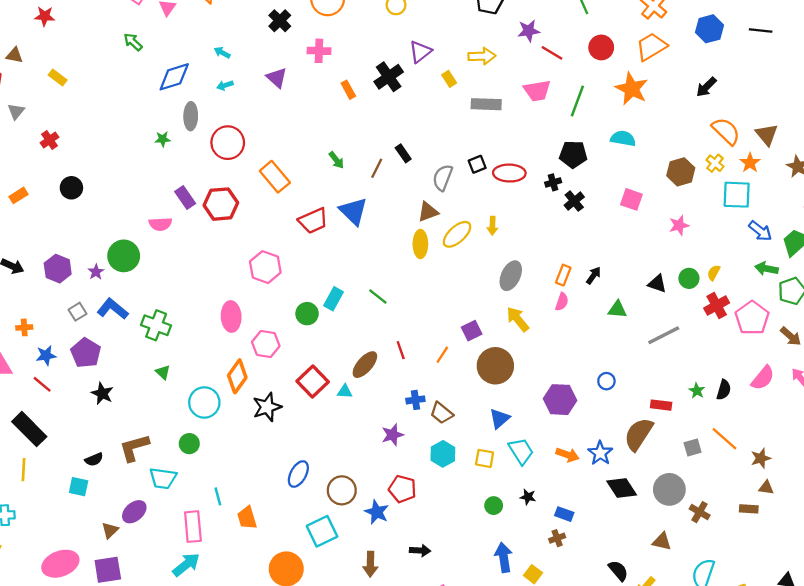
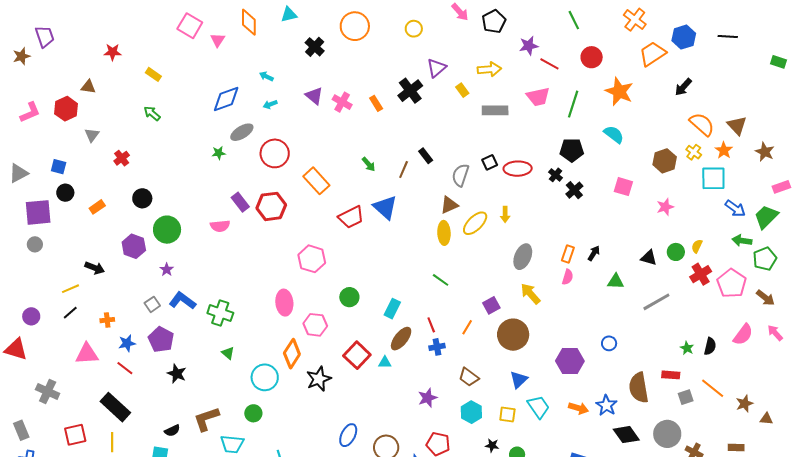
green arrow: (133, 42) -> (152, 113), moved
orange trapezoid: (651, 47) -> (653, 54), moved
pink cross: (319, 51) -> (342, 102), moved, turned 30
yellow rectangle: (58, 77) -> (153, 74), moved
gray ellipse: (191, 116) -> (242, 132), turned 60
cyan semicircle: (623, 138) -> (614, 134), turned 30
black cross: (553, 182) -> (555, 175), turned -32
green circle: (124, 256) -> (167, 230), moved
purple hexagon: (58, 269) -> (134, 246), moved
green line: (378, 296) -> (441, 280), moved
cyan rectangle: (333, 299) -> (392, 309), moved
blue cross: (415, 400) -> (437, 347), moved
red rectangle: (661, 405) -> (671, 375), moved
brown semicircle: (639, 434) -> (639, 388), turned -40
brown triangle: (766, 488) -> (766, 419), moved
black star: (528, 497) -> (492, 445), moved

